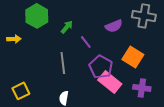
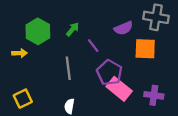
green hexagon: (37, 16) -> (38, 31), moved
yellow arrow: (14, 39) -> (19, 53), moved
orange square: (133, 57) -> (145, 49), moved, turned -30

